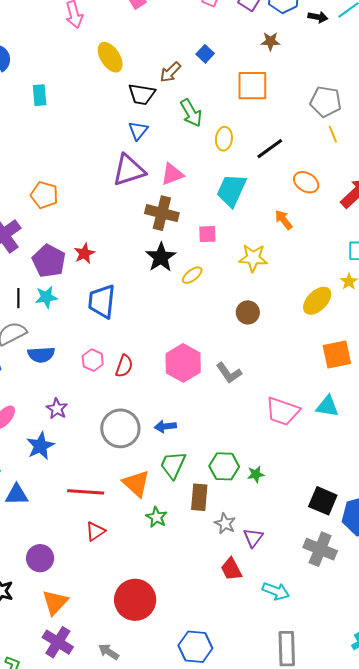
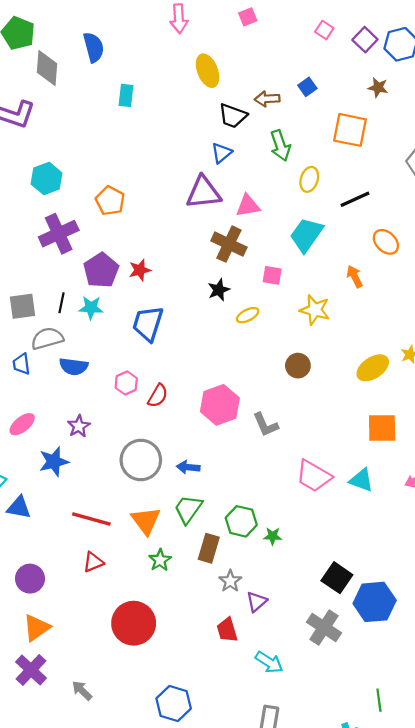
brown arrow: (170, 72) -> (267, 99), turned 30
black star: (161, 257) -> (219, 290), size x0.7
red circle: (135, 600) -> (134, 623), moved

